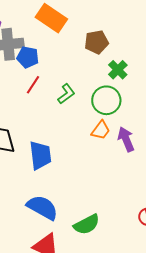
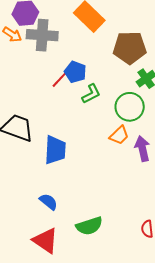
brown pentagon: (96, 42) -> (130, 48), size x1.4
blue pentagon: (28, 57) -> (75, 72), moved
blue semicircle: (42, 207) -> (49, 202), size x0.6

